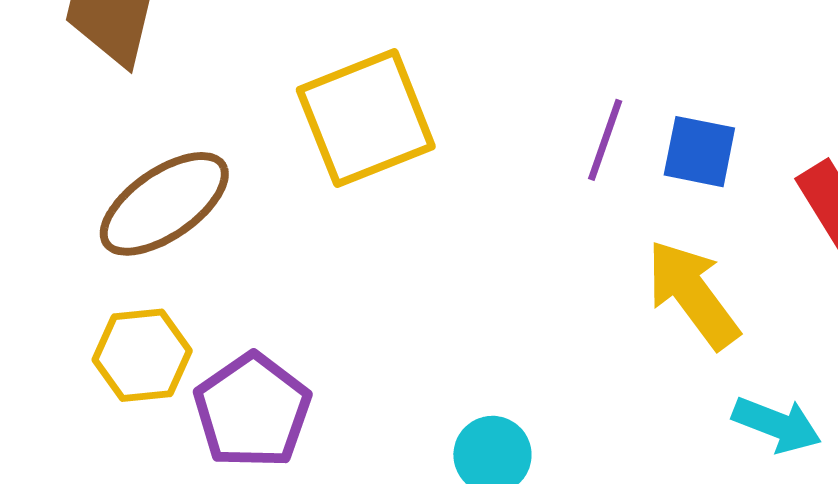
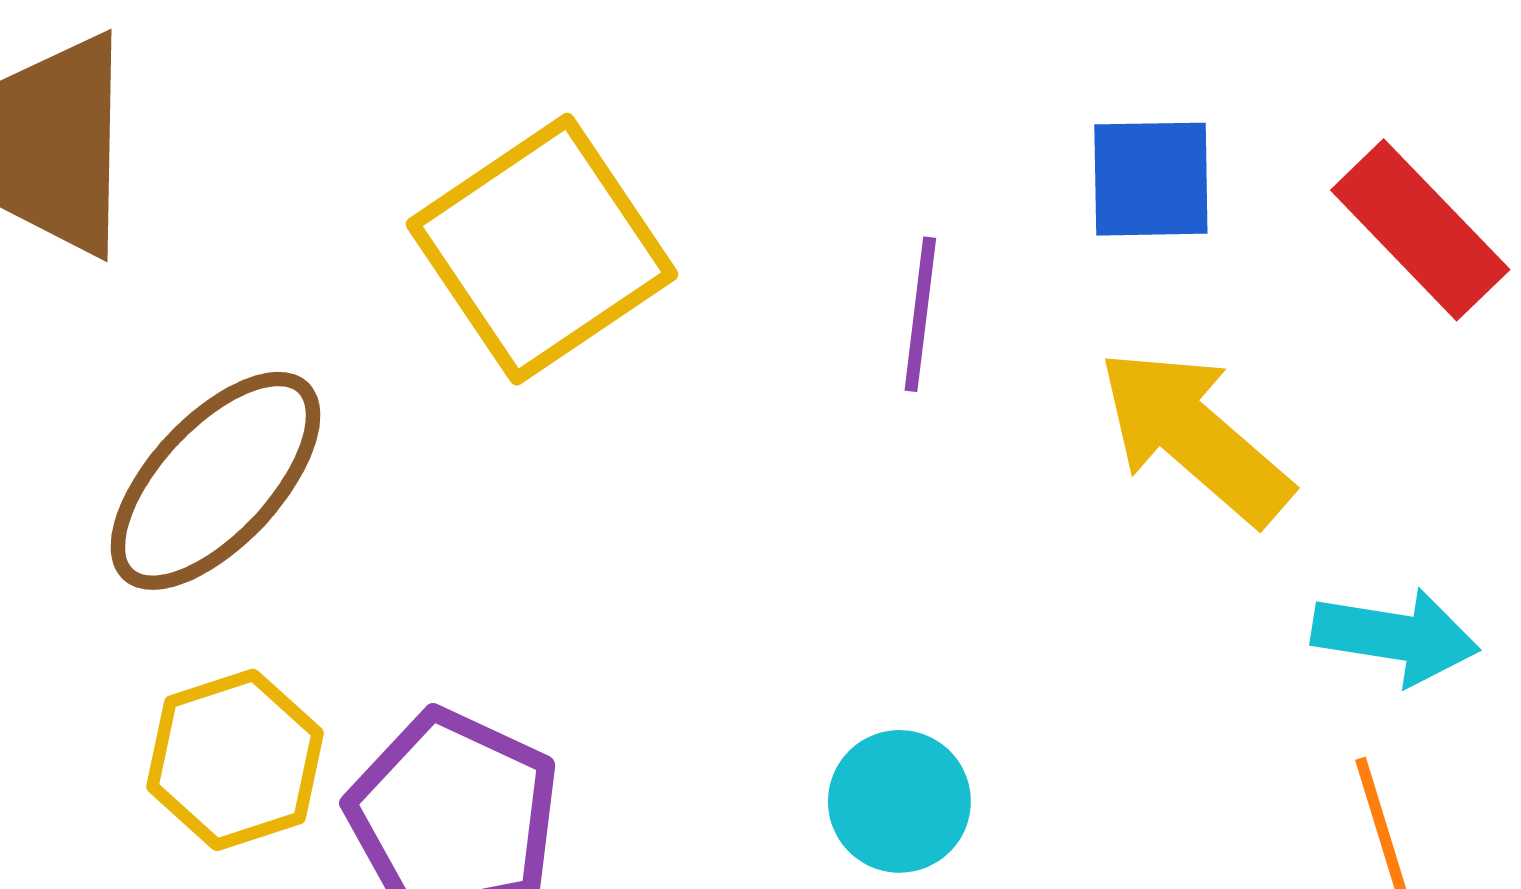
purple line: (605, 140) -> (920, 314), moved

